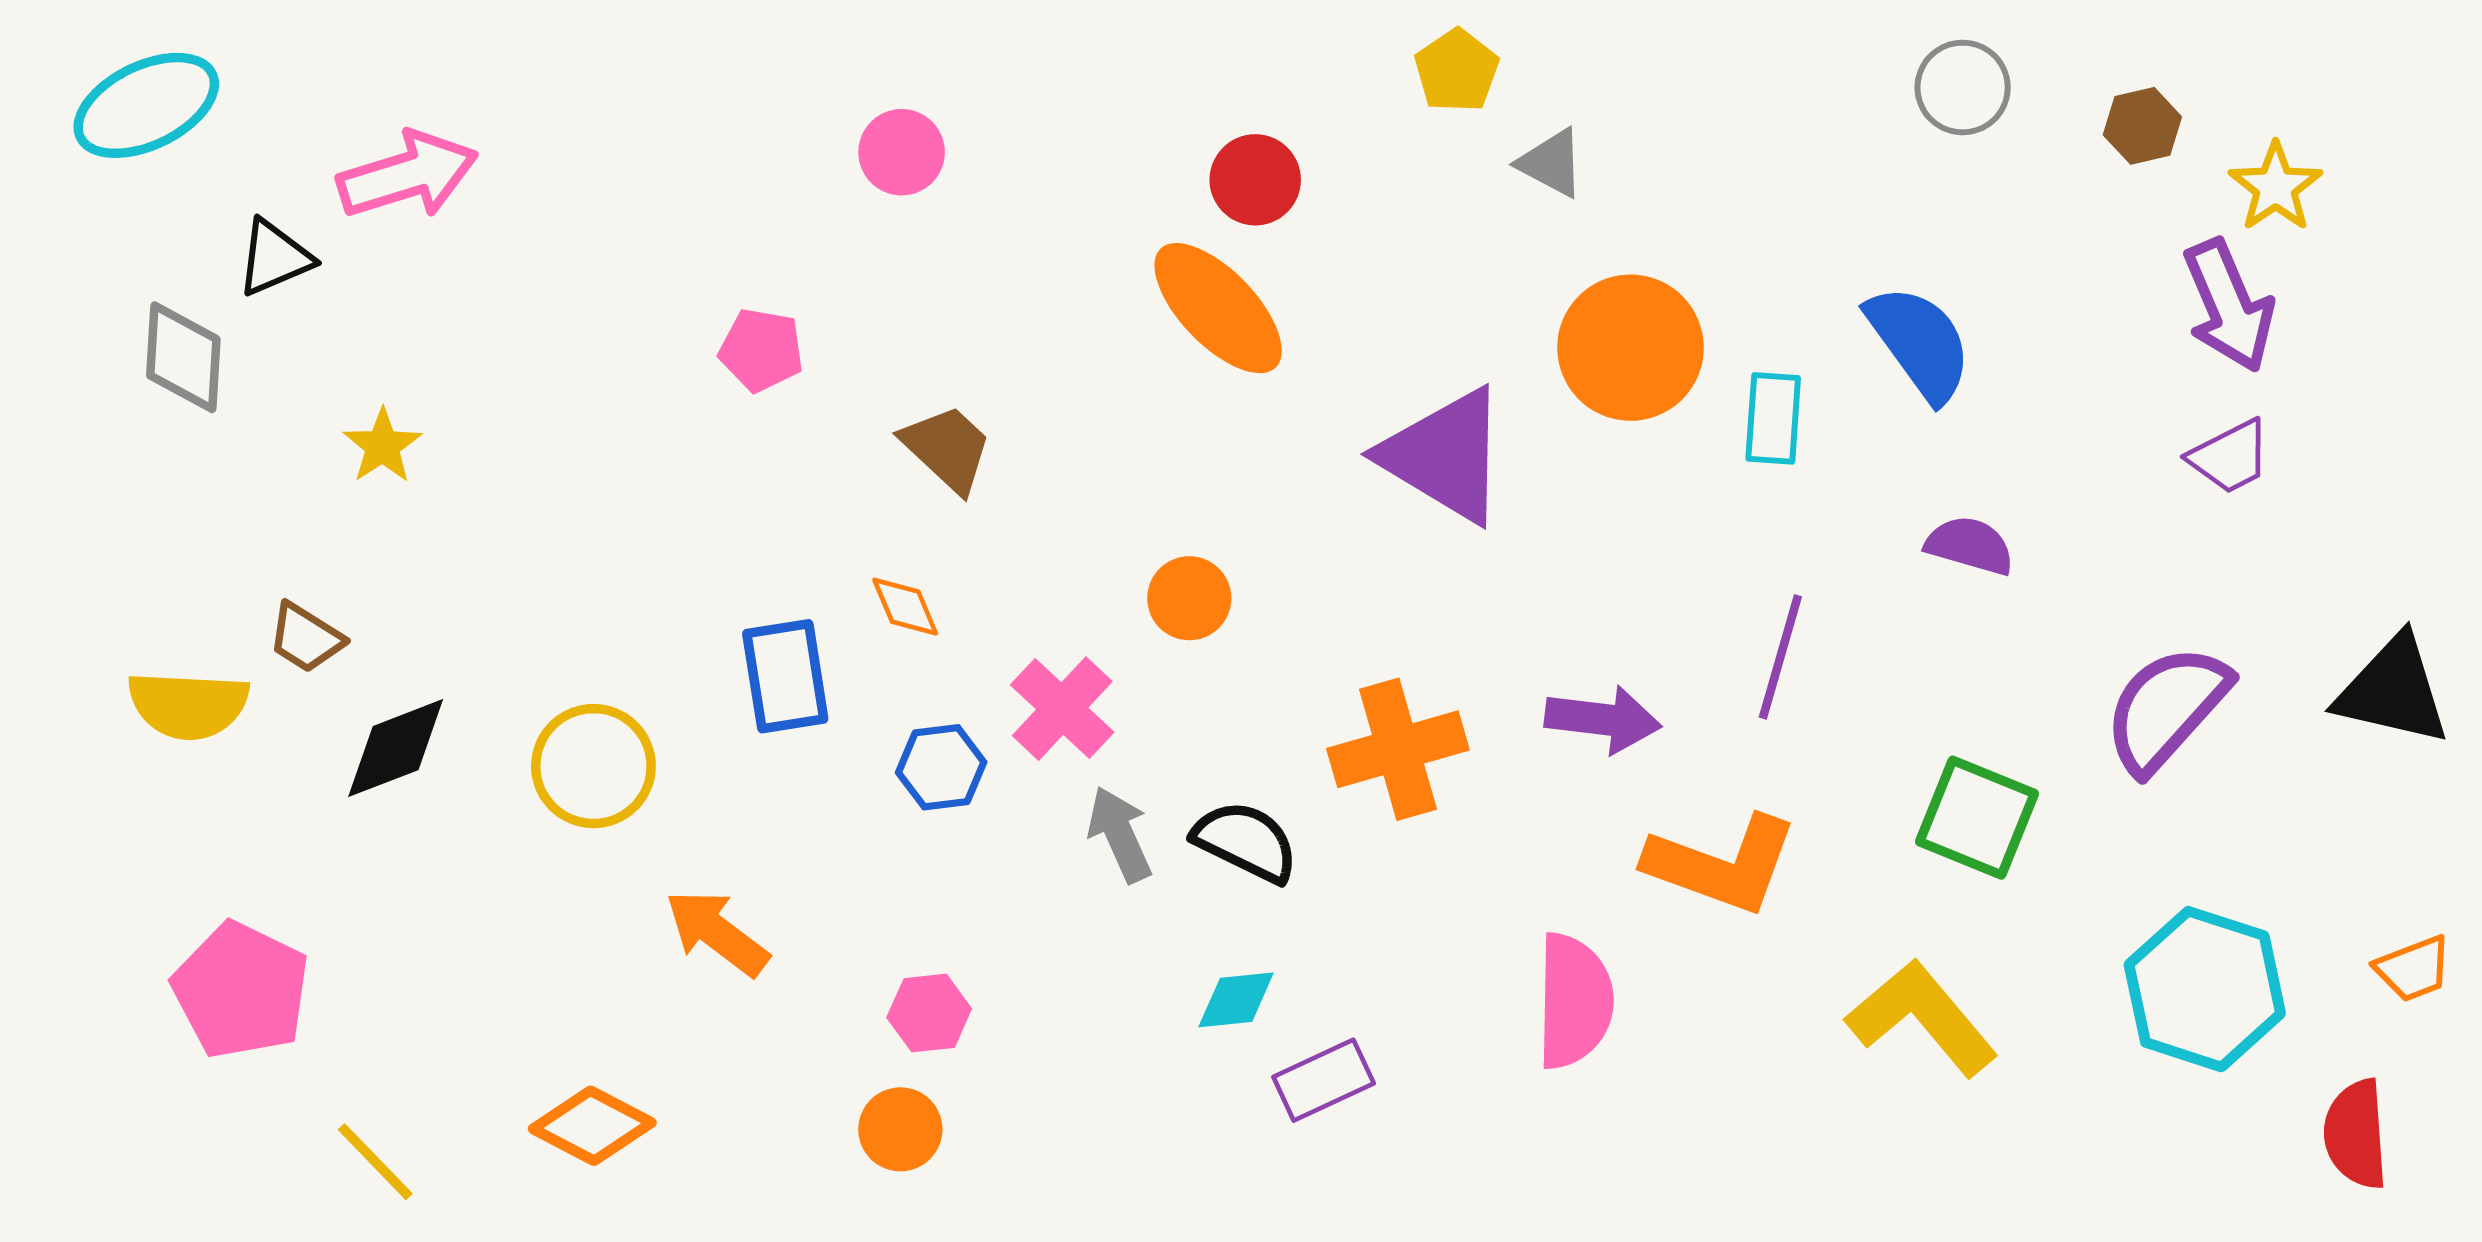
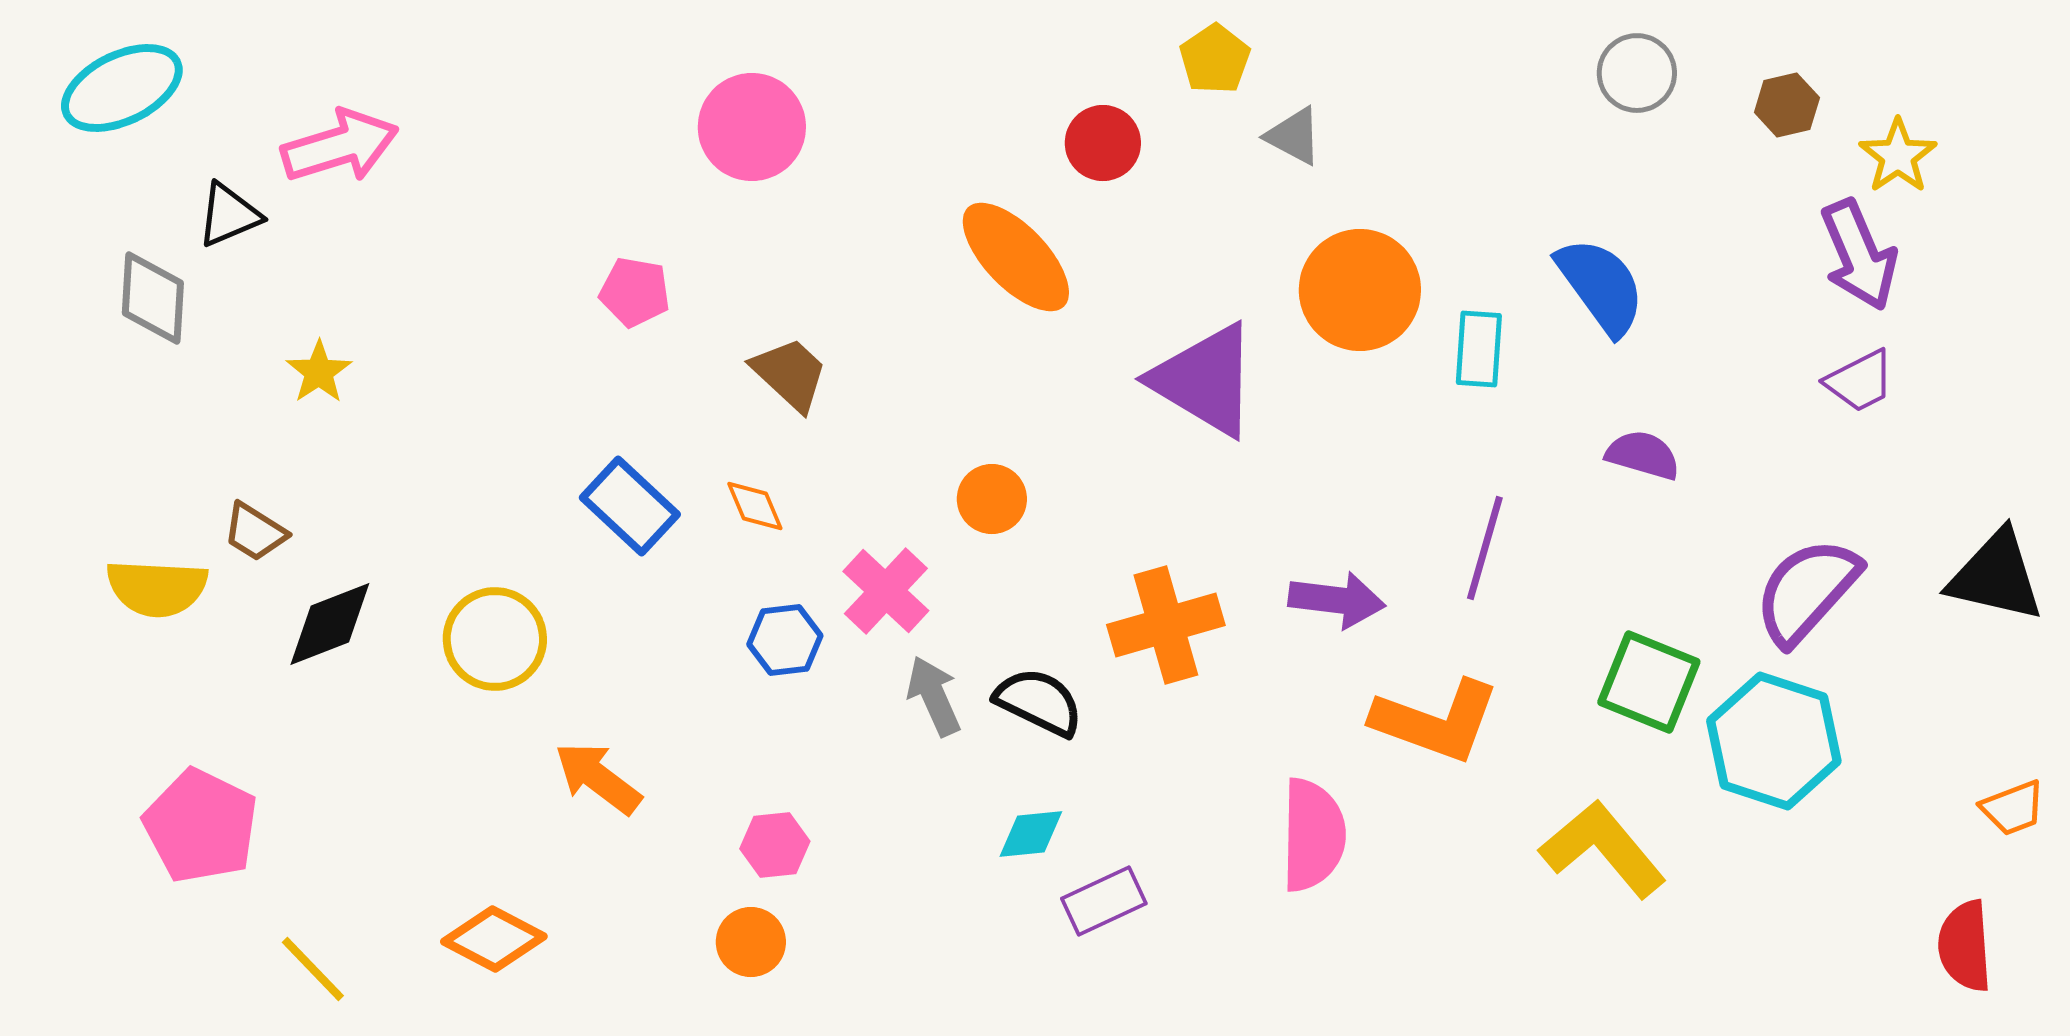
pink circle: (902, 152) -> (752, 127), size x1.5
red circle: (1255, 180) -> (1103, 143), moved
blue rectangle: (785, 676) -> (630, 506), moved, turned -38
cyan hexagon: (2205, 989) -> (1774, 741), moved

